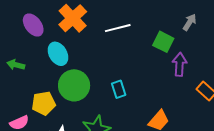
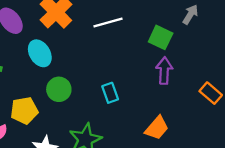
purple arrow: (180, 64) -> (164, 71), moved
green circle: (74, 85) -> (59, 89), size x0.7

